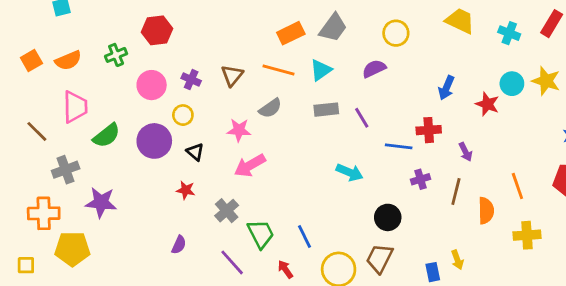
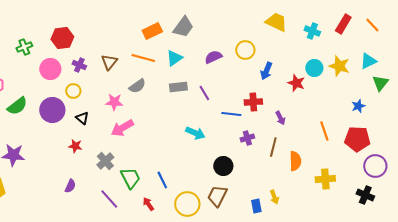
red hexagon: (157, 30) -> (62, 38), moved
yellow circle: (396, 33) -> (245, 50), moved
orange line: (517, 186) -> (324, 131), moved

